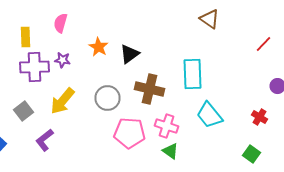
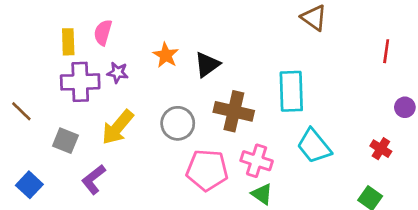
pink semicircle: (60, 23) -> (103, 32), moved
red line: (264, 44) -> (386, 51), turned -36
gray square: (24, 111) -> (65, 141), turned -30

